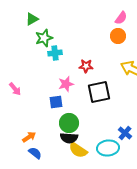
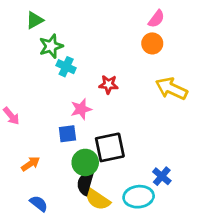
cyan cross: (55, 53) -> (66, 67), turned 32
black square: (99, 92) -> (110, 147), moved
orange arrow: (29, 137) -> (30, 164), moved
black semicircle: (69, 138) -> (85, 183), turned 102

